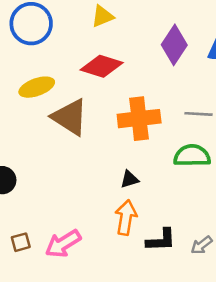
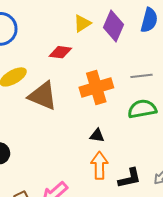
yellow triangle: (102, 16) -> (82, 23), moved
red diamond: (102, 66) -> (60, 52), size x0.7
black triangle: (129, 179) -> (97, 136), turned 35

